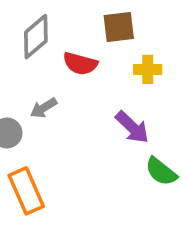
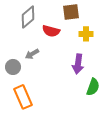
purple arrow: (132, 127) -> (78, 64), turned 54
green semicircle: (161, 172) -> (93, 87), turned -108

